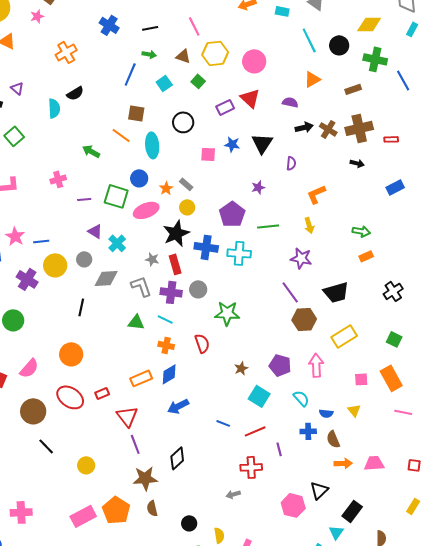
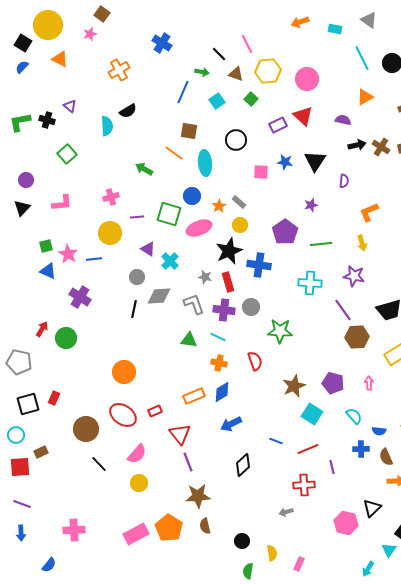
black line: (150, 28) -> (219, 54), moved, turned 56
cyan cross: (239, 253) -> (310, 283), moved
yellow circle: (55, 265) -> (110, 233), moved
black line: (81, 307) -> (134, 309), moved
pink arrow: (316, 365) -> (369, 383), size x0.6
pink semicircle: (29, 368) -> (137, 454), moved
brown star: (241, 368) -> (294, 386), size x1.6
black diamond: (177, 458) -> (243, 465), moved

